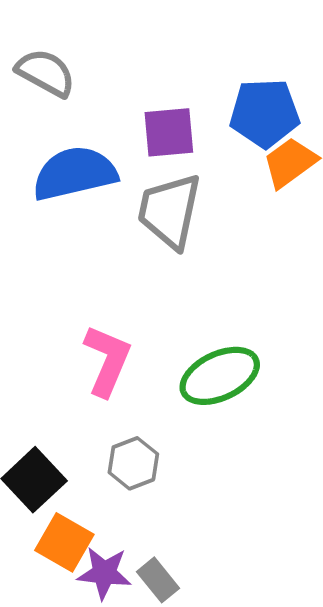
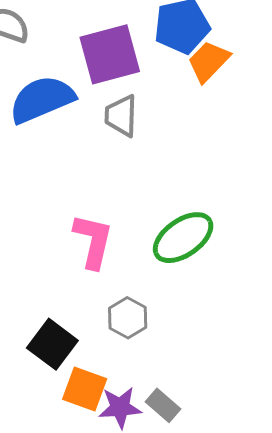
purple square: (169, 132) -> (110, 54), size x1.4
gray trapezoid: (170, 211) -> (121, 116), size x0.7

